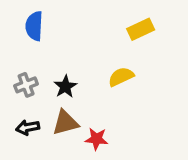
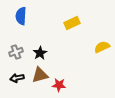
yellow rectangle: (141, 29) -> (72, 23), moved
yellow semicircle: (121, 77) -> (102, 47), moved

